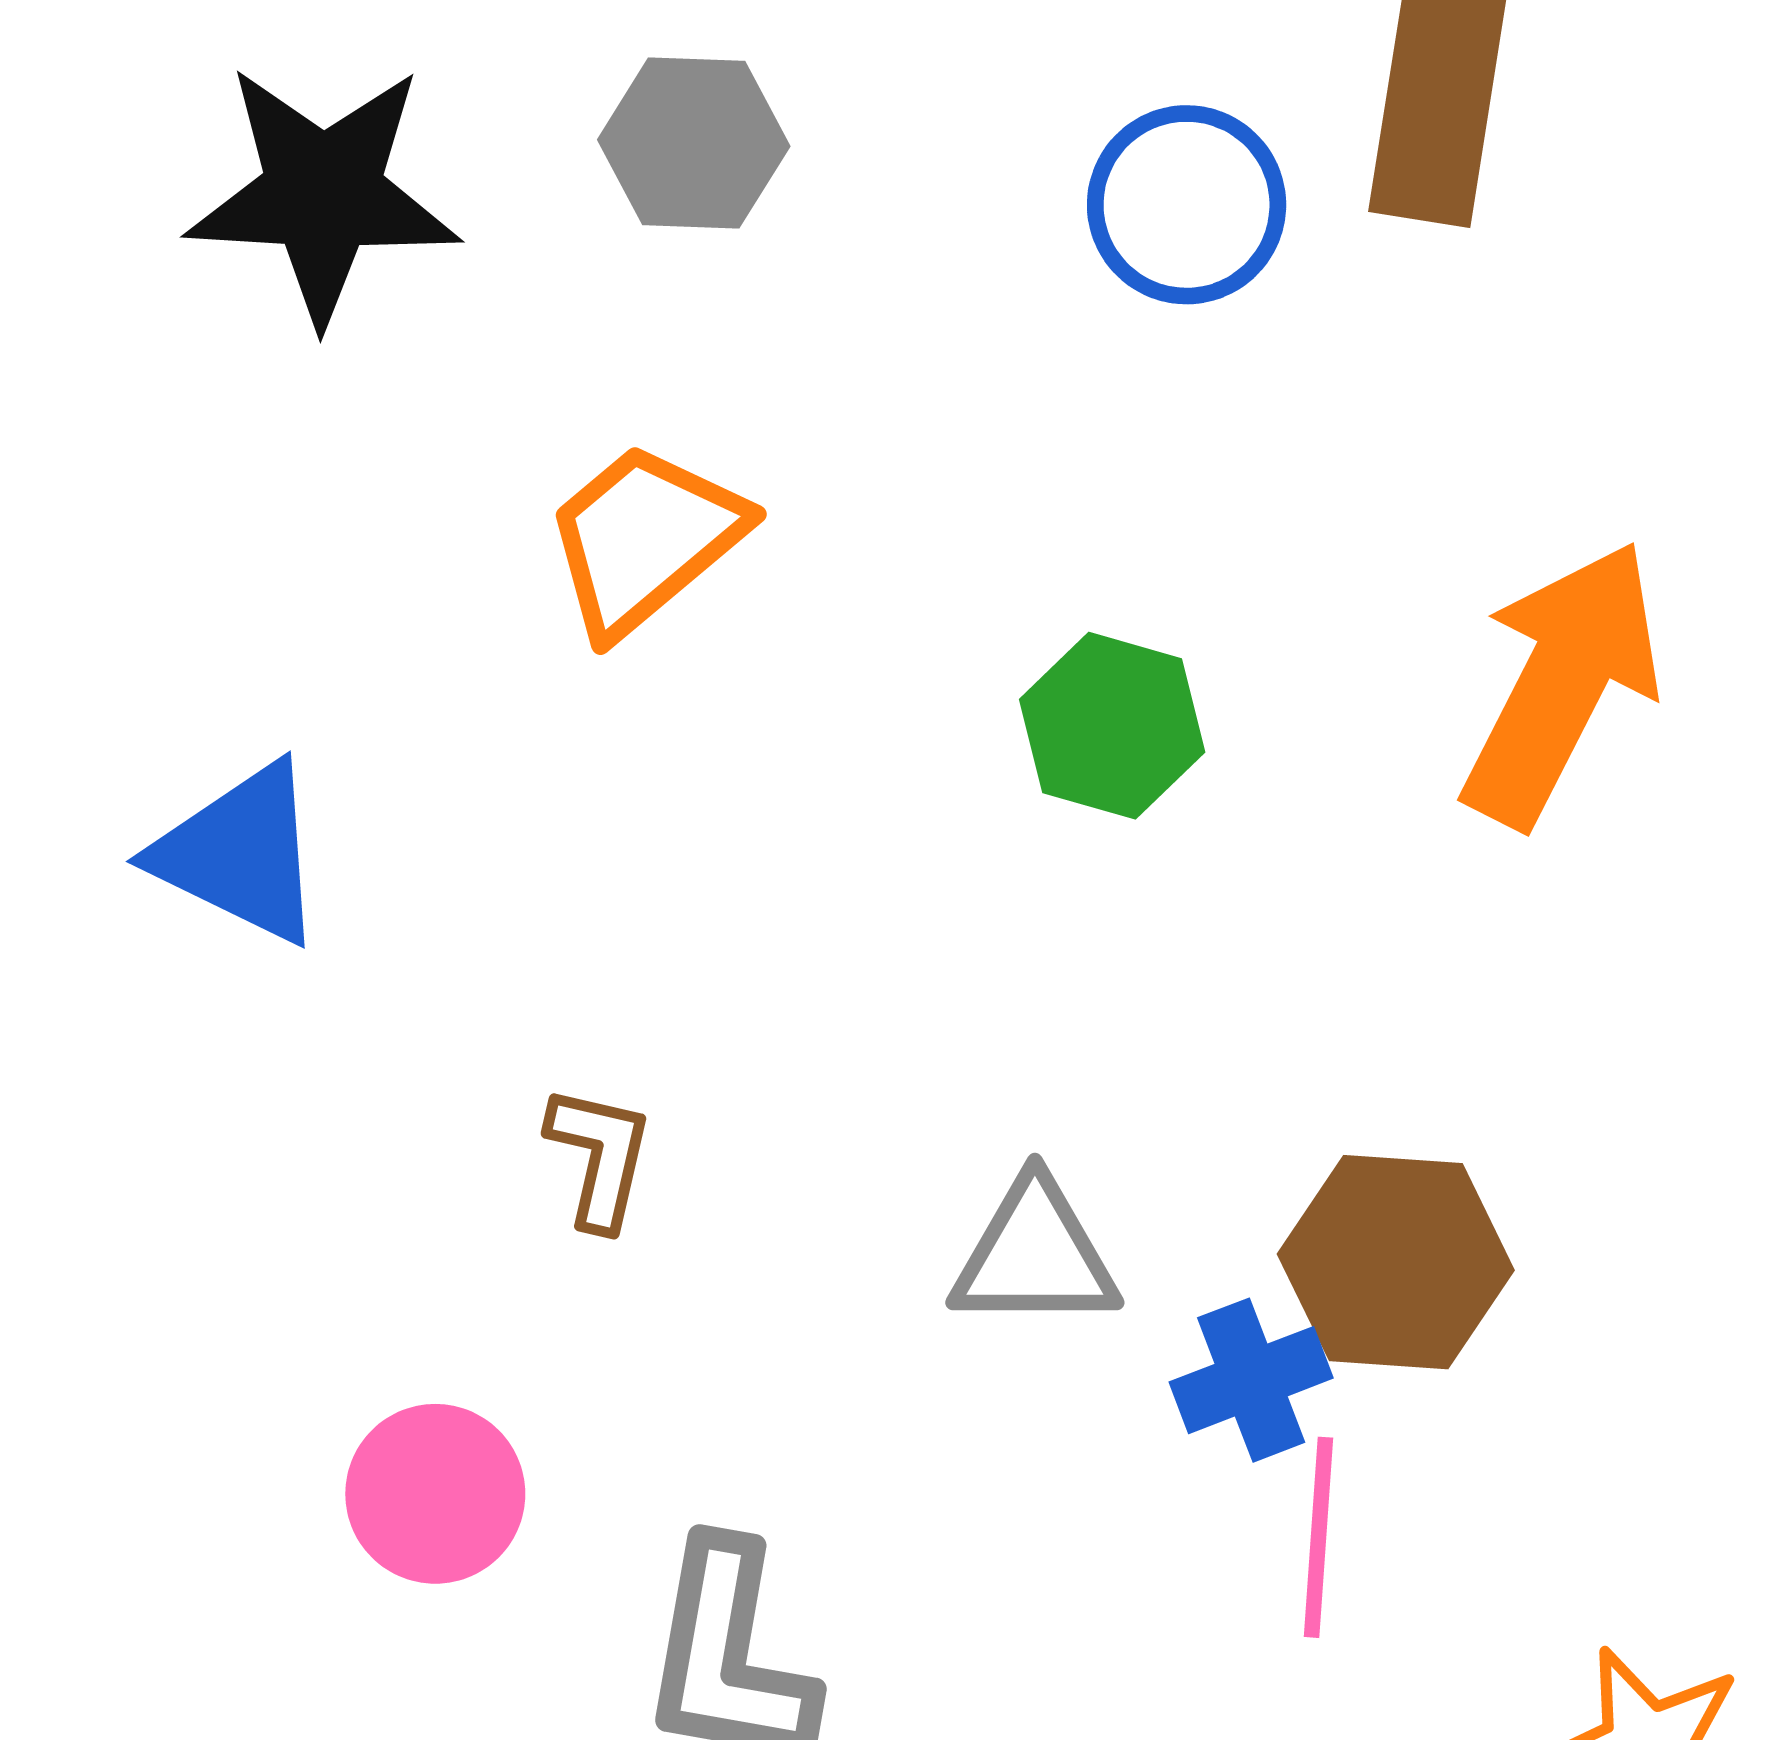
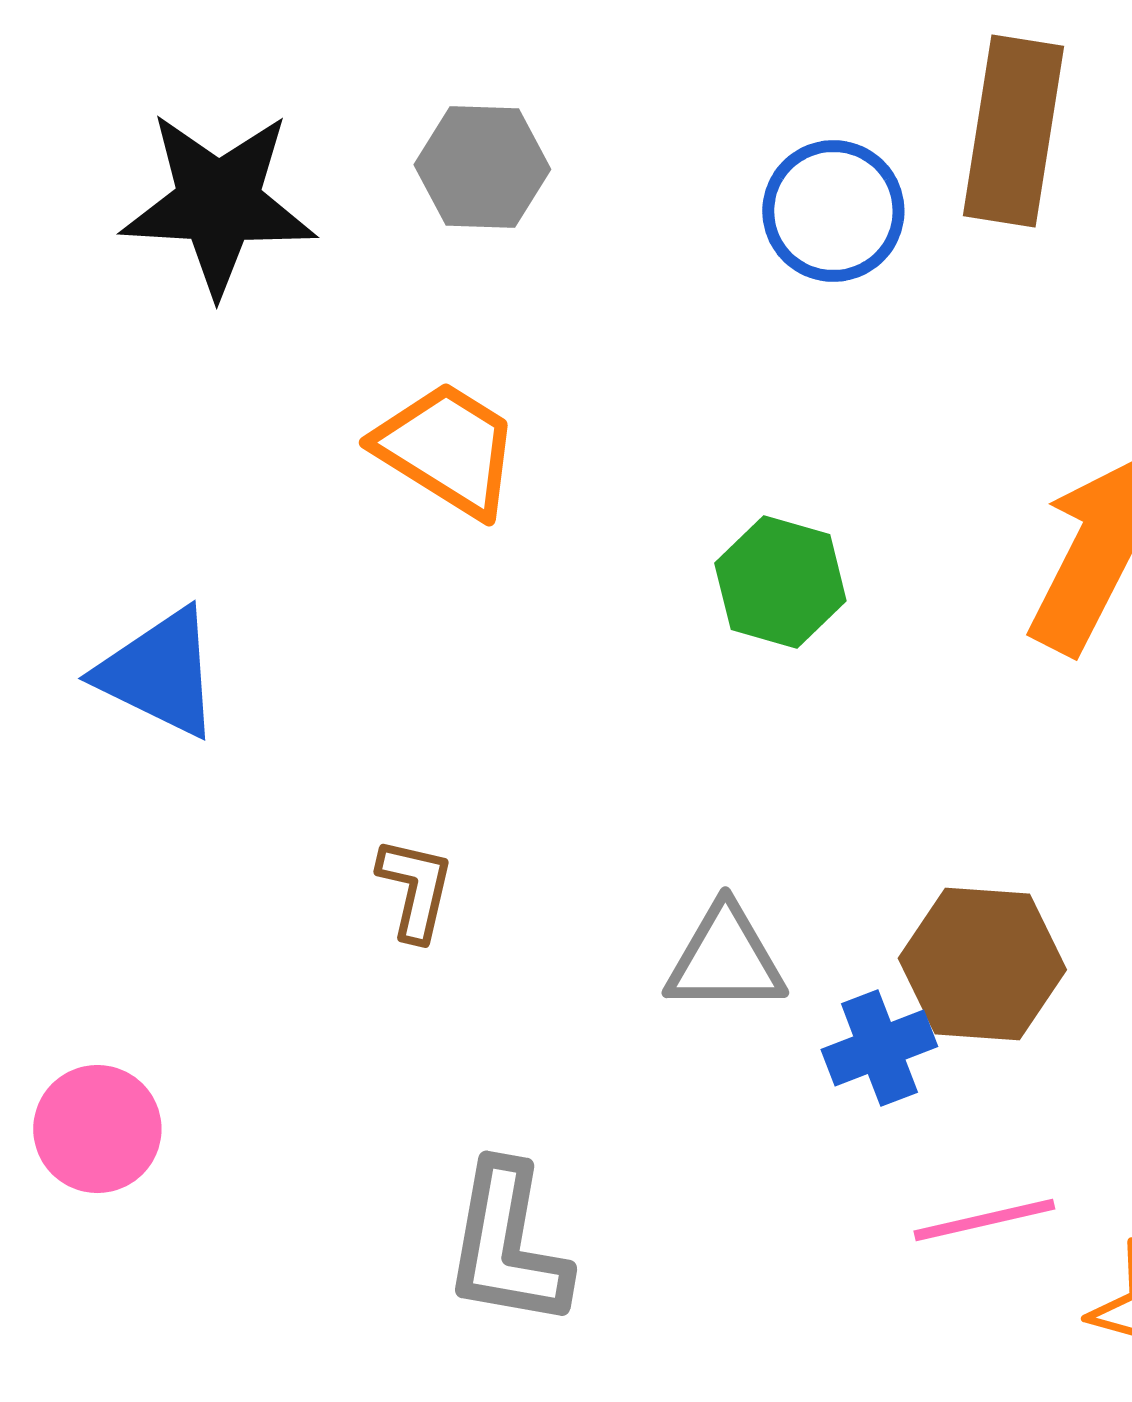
orange trapezoid: (645, 539) -> (447, 449), turned 72
pink circle: (435, 1494) -> (97, 1129), moved
pink line: (1319, 1537) -> (984, 1220), moved, turned 73

